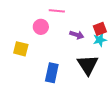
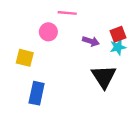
blue rectangle: (52, 73) -> (37, 93), moved

